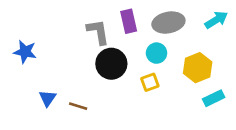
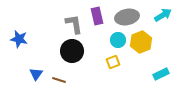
black circle: (111, 64) -> (72, 51), moved
yellow hexagon: (198, 68) -> (141, 42), moved

